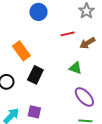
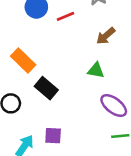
red line: (67, 34) -> (66, 16), moved
black rectangle: (35, 75) -> (46, 88), turned -66

